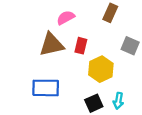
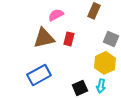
yellow hexagon: (101, 69) -> (105, 63), moved
blue rectangle: (46, 88) -> (39, 75), turned -30

